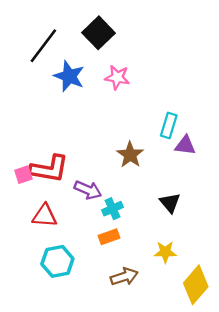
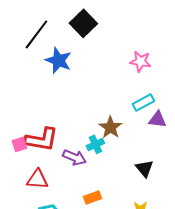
pink star: (117, 77) -> (140, 61), moved
cyan rectangle: (169, 125) -> (143, 102), turned 45
cyan cross: (113, 209) -> (95, 144), moved

